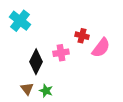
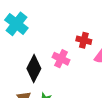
pink cross: (61, 53) -> (61, 59), turned 35

